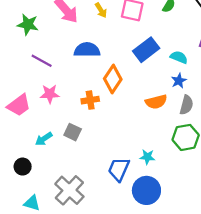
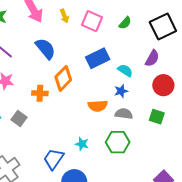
blue semicircle: (87, 50) -> (45, 49), turned 40
gray semicircle: (186, 105) -> (124, 114), turned -108
cyan star: (147, 157) -> (82, 144), moved

